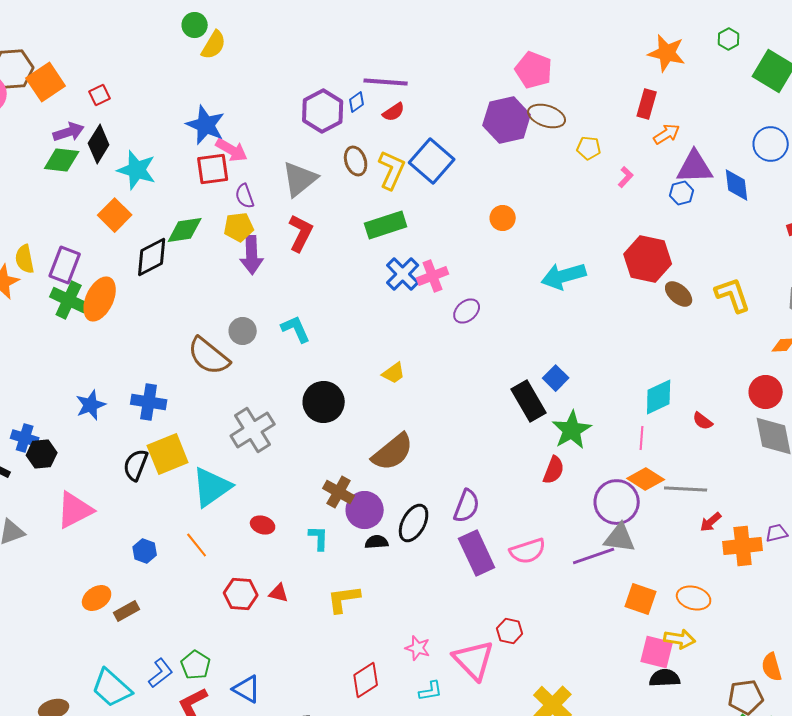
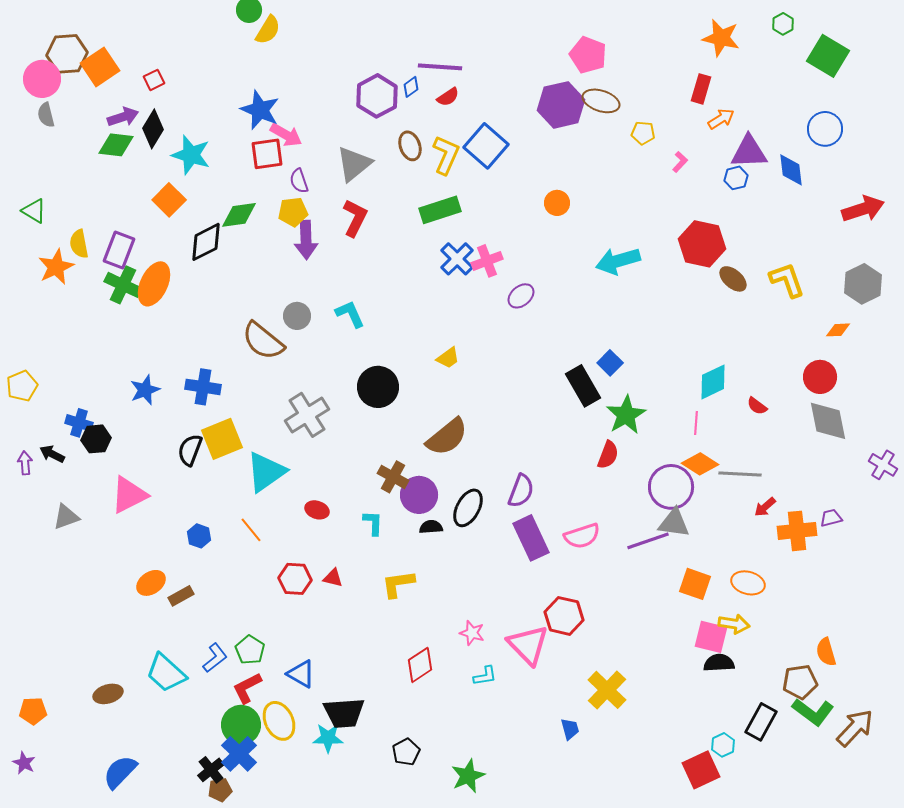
red hexagon: (510, 631) -> (564, 616), size x1.5

